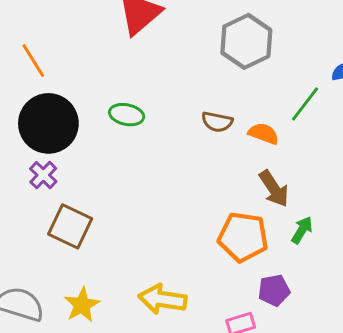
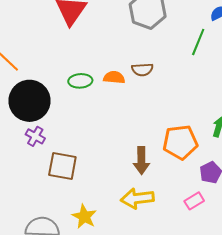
orange semicircle: (264, 134) -> (114, 77), moved
brown arrow: (274, 189) -> (141, 161), moved, turned 48

